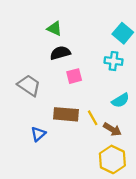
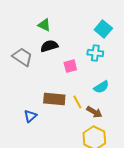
pink square: (74, 76) -> (70, 66), moved
gray trapezoid: (29, 85) -> (22, 57), moved

